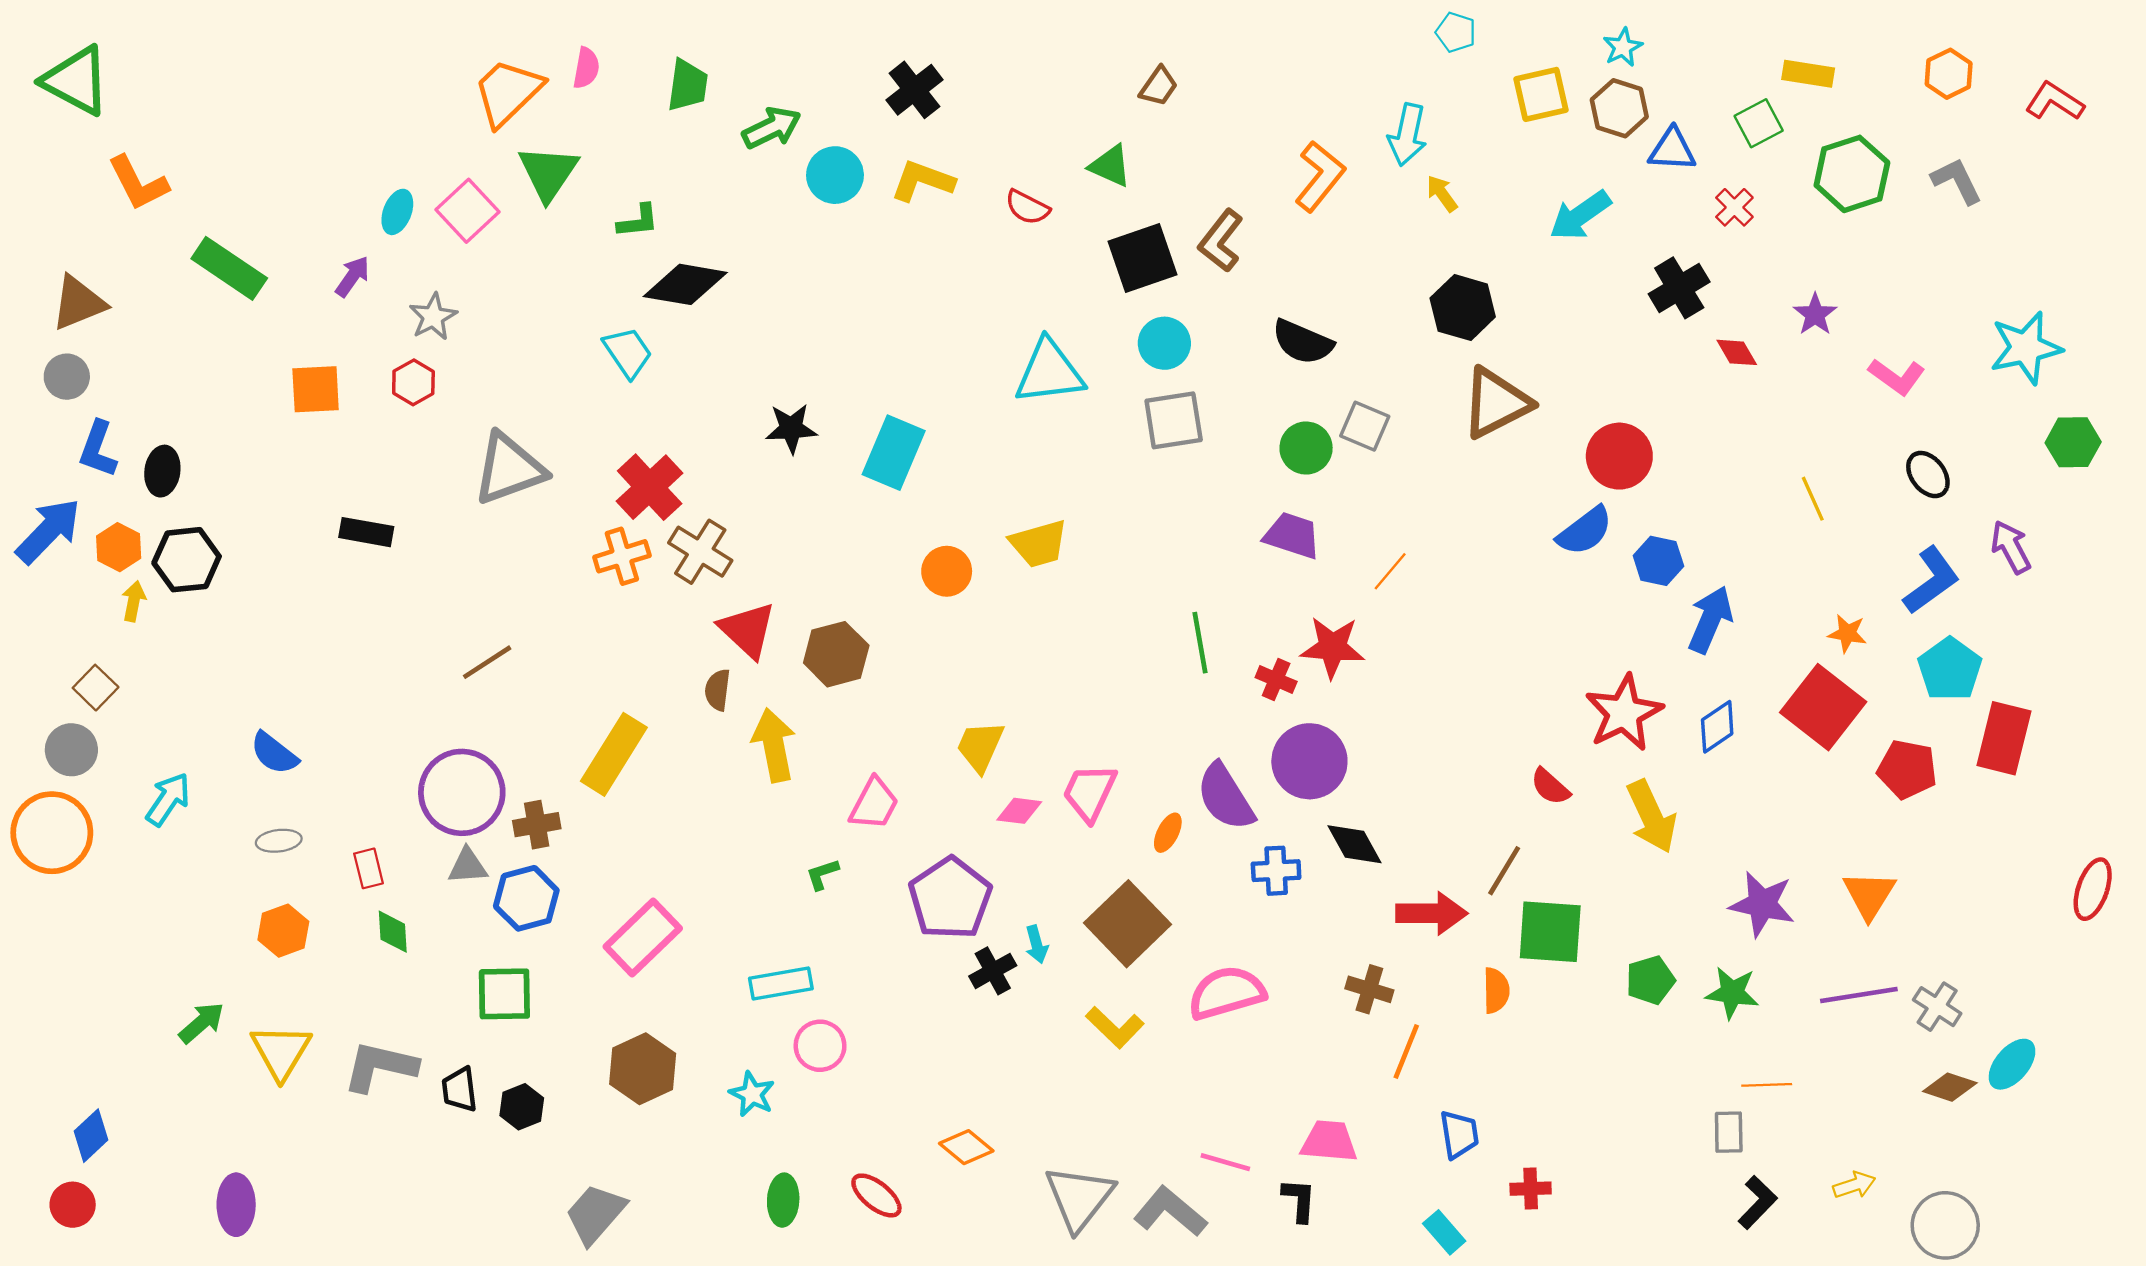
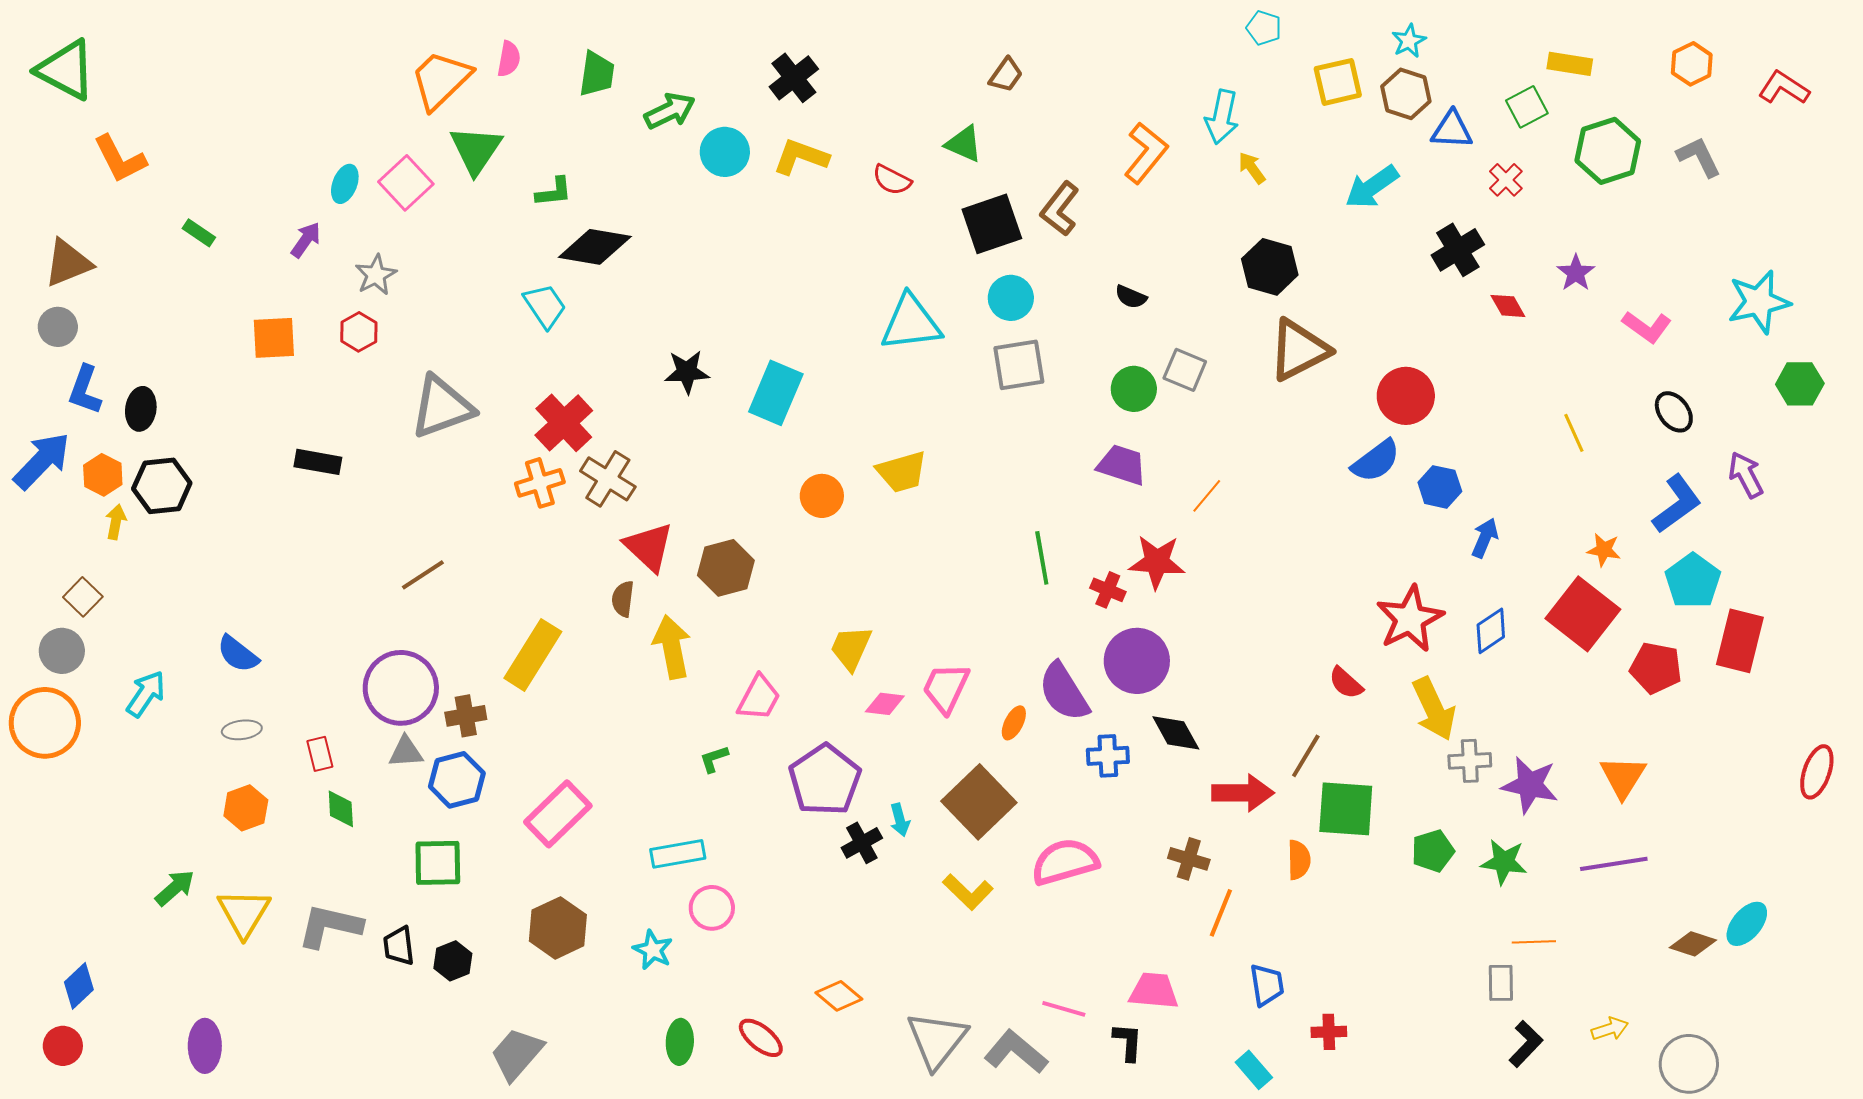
green rectangle: (229, 268) -> (199, 233), size x0.5
black semicircle: (1303, 342) -> (1131, 297), size x0.6
blue arrow: (1710, 620) -> (1485, 538), size x0.7
gray cross: (1937, 1007) -> (1470, 761), moved, turned -36

